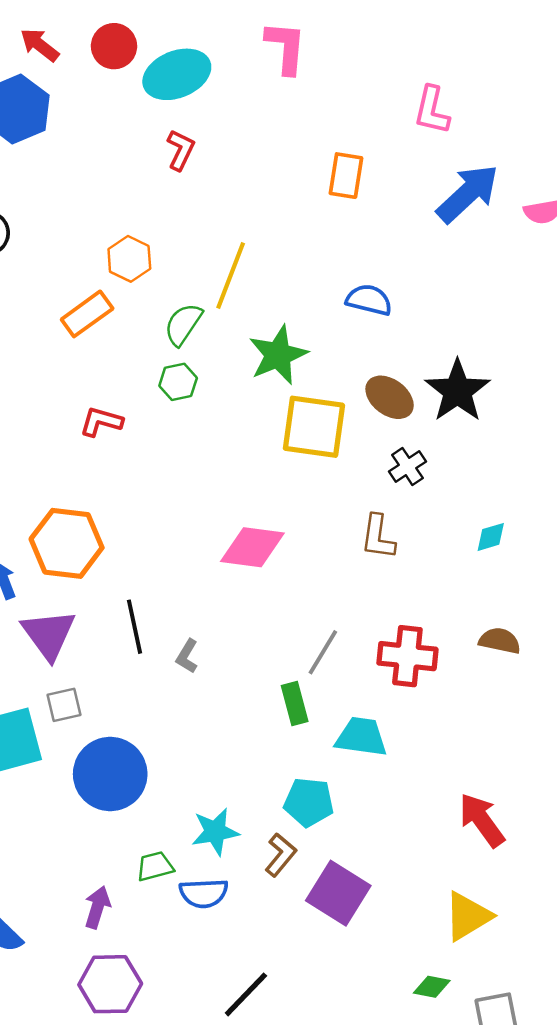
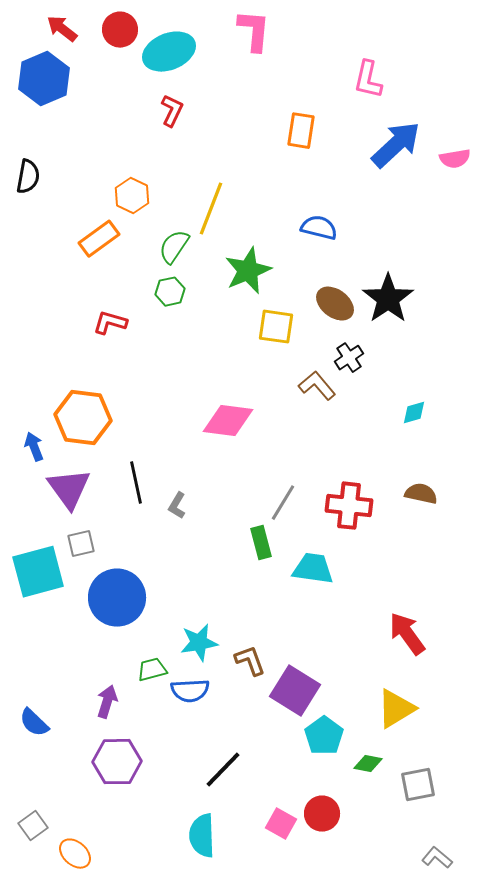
yellow square: (314, 427) -> (276, 327), size x0.7
brown L-shape: (378, 537) -> (317, 386), moved, turned 132
cyan pentagon: (309, 802) -> (324, 736), moved, turned 30
brown L-shape: (281, 855) -> (250, 661), turned -60

